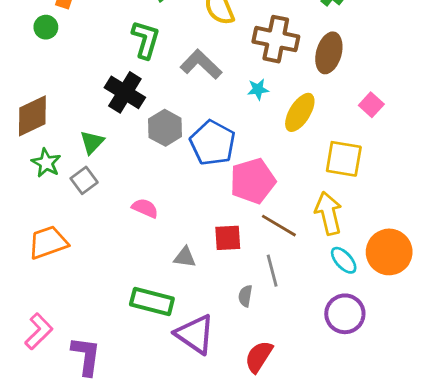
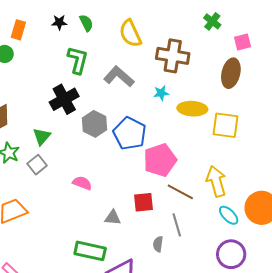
brown ellipse: (329, 53) -> (231, 73), moved
black cross: (125, 92) -> (64, 99), turned 32
pink square: (371, 105) -> (243, 42), moved, turned 36
yellow ellipse: (300, 112) -> (192, 109), turned 64
yellow square: (344, 159) -> (226, 125), moved

